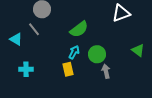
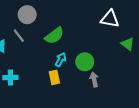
white triangle: (121, 13) -> (110, 19), turned 30
green semicircle: (79, 29) -> (54, 36), moved
green triangle: (138, 50) -> (128, 44), moved

